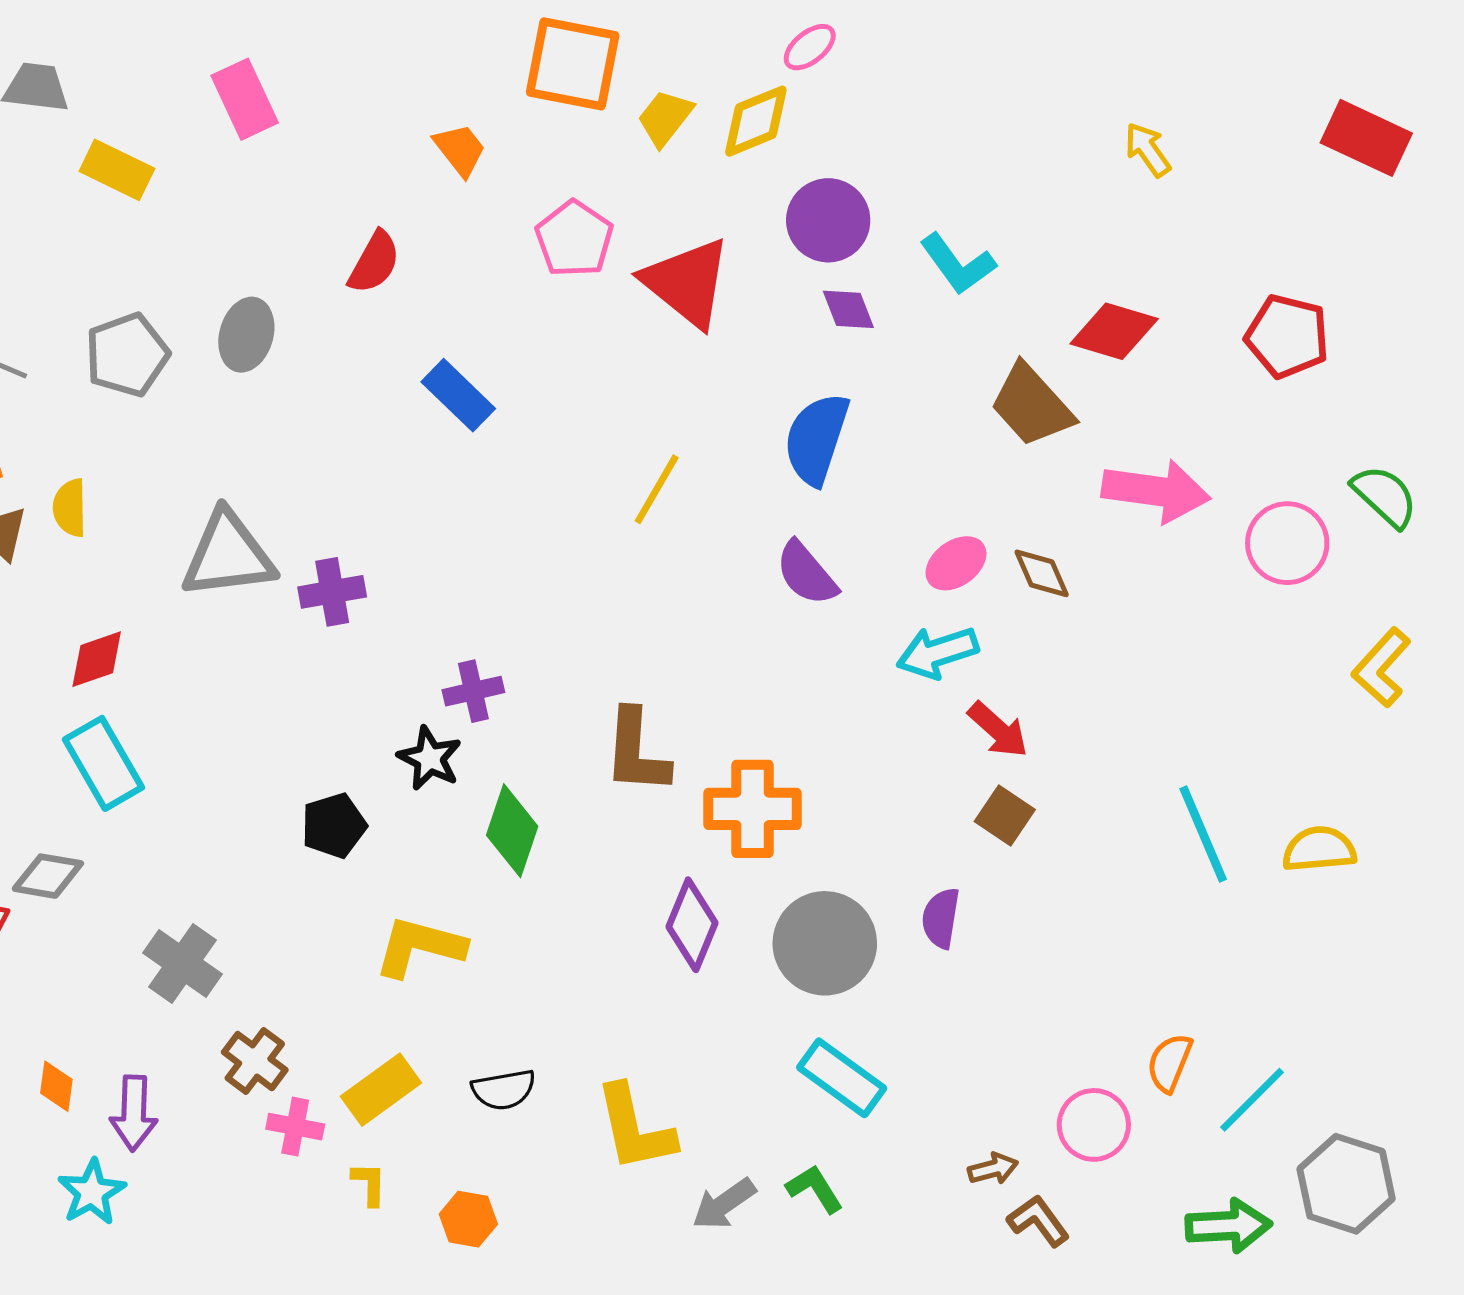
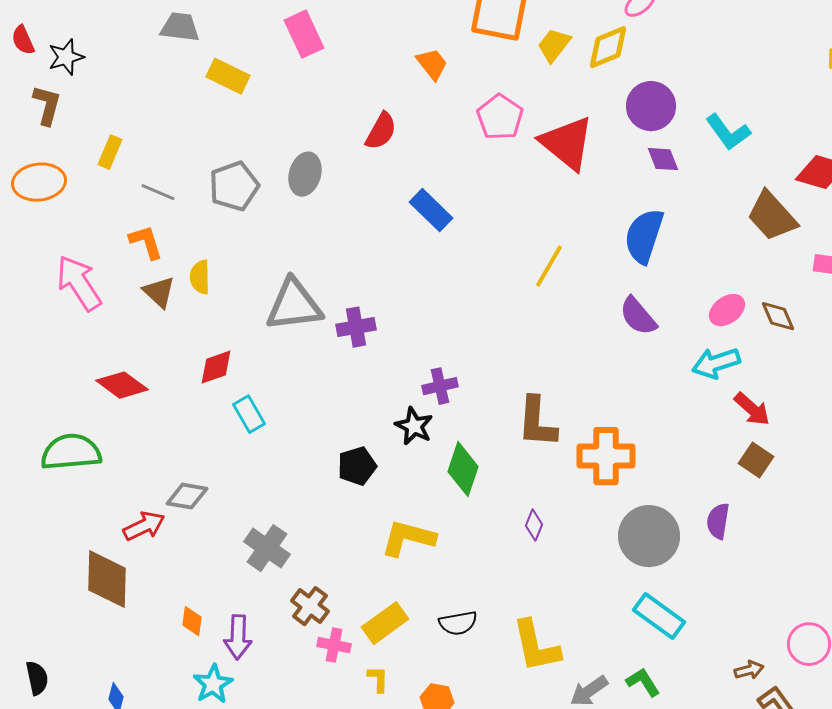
cyan rectangle: (103, 763) -> (249, 414), moved, size x0.7
purple diamond: (692, 925) -> (534, 525), moved, size x0.6

